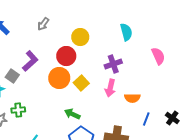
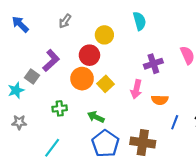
cyan semicircle: (126, 32) -> (140, 21), moved
purple cross: (113, 64) -> (153, 64), moved
green cross: (18, 110) -> (60, 108), moved

